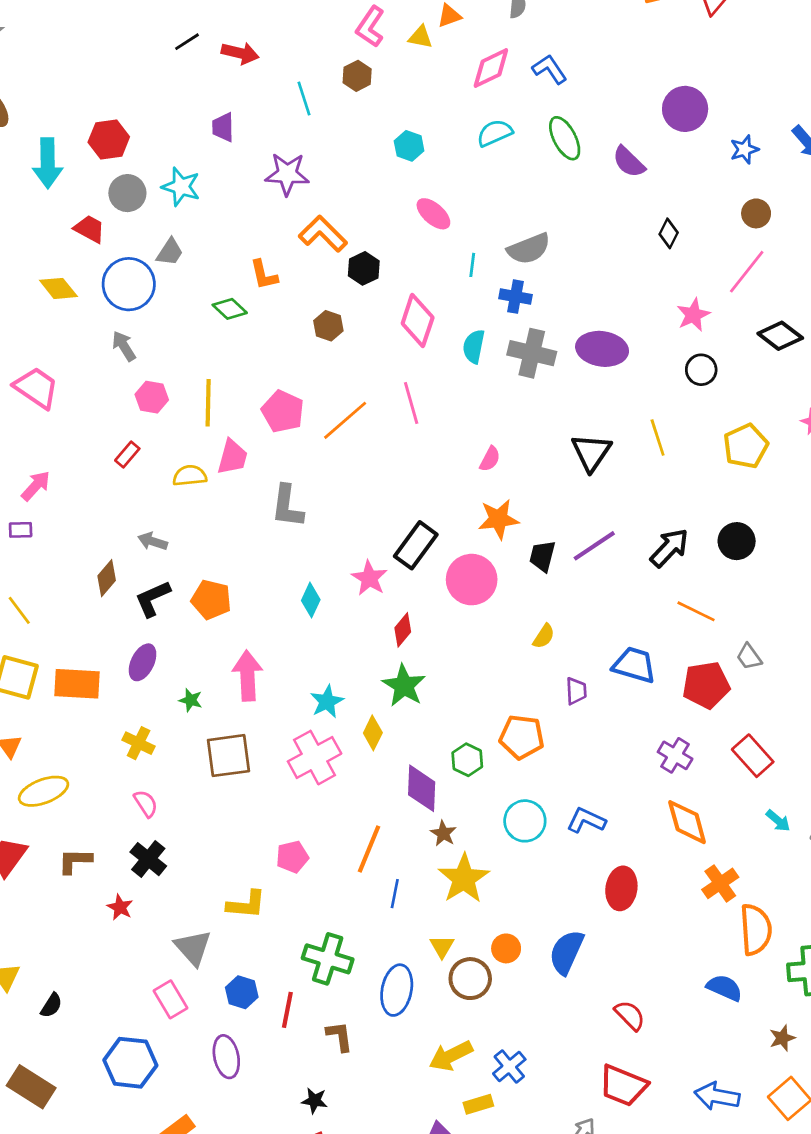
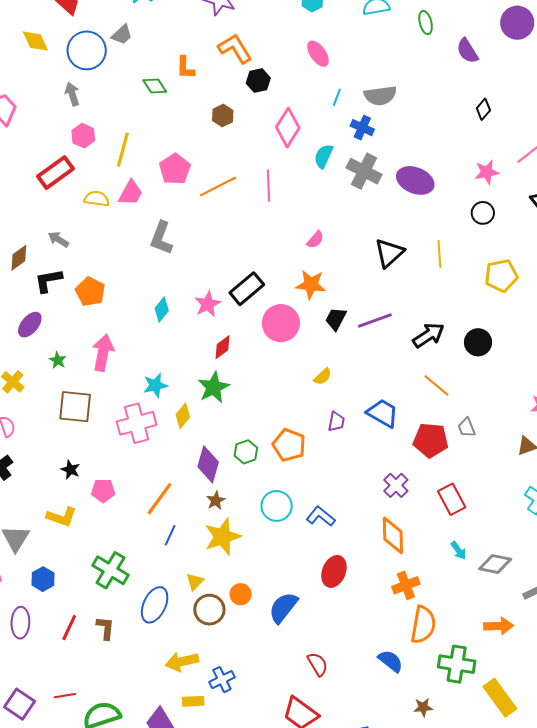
green ellipse: (565, 138) -> (426, 23), size x0.7
red rectangle: (127, 454) -> (56, 173), size x1.8
red line: (287, 1010) -> (69, 628), moved
black star: (315, 1101) -> (70, 470), moved

